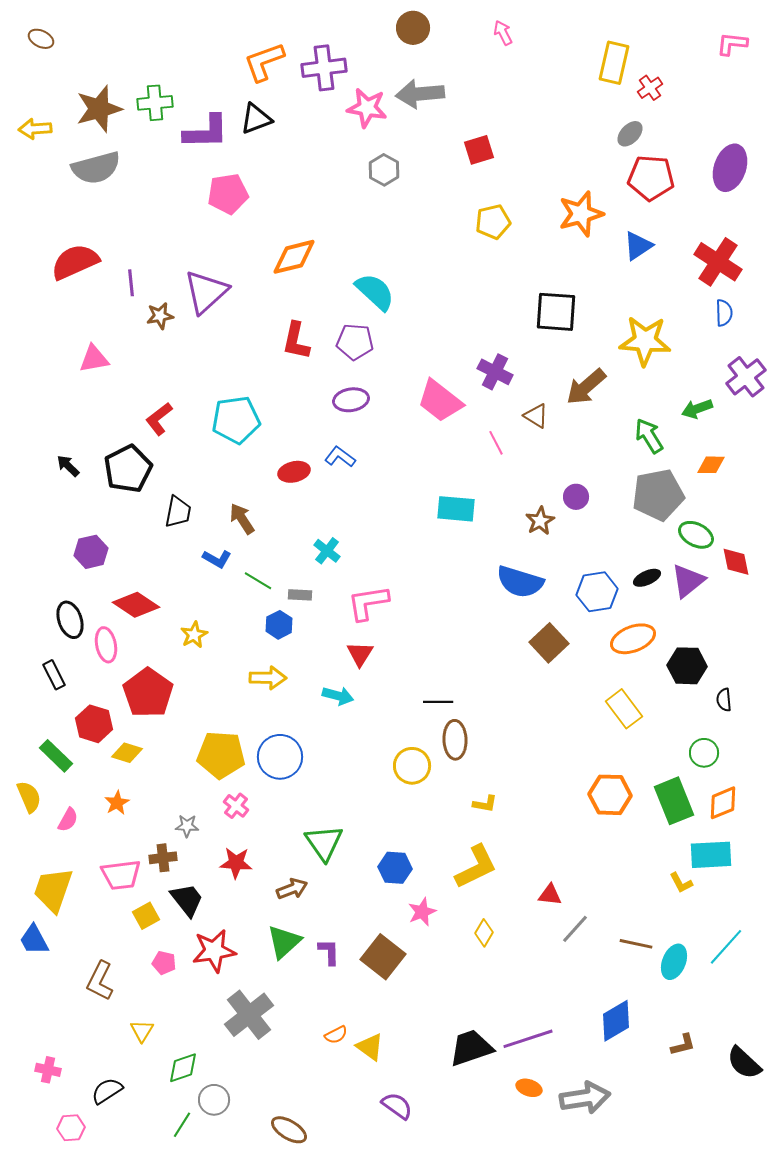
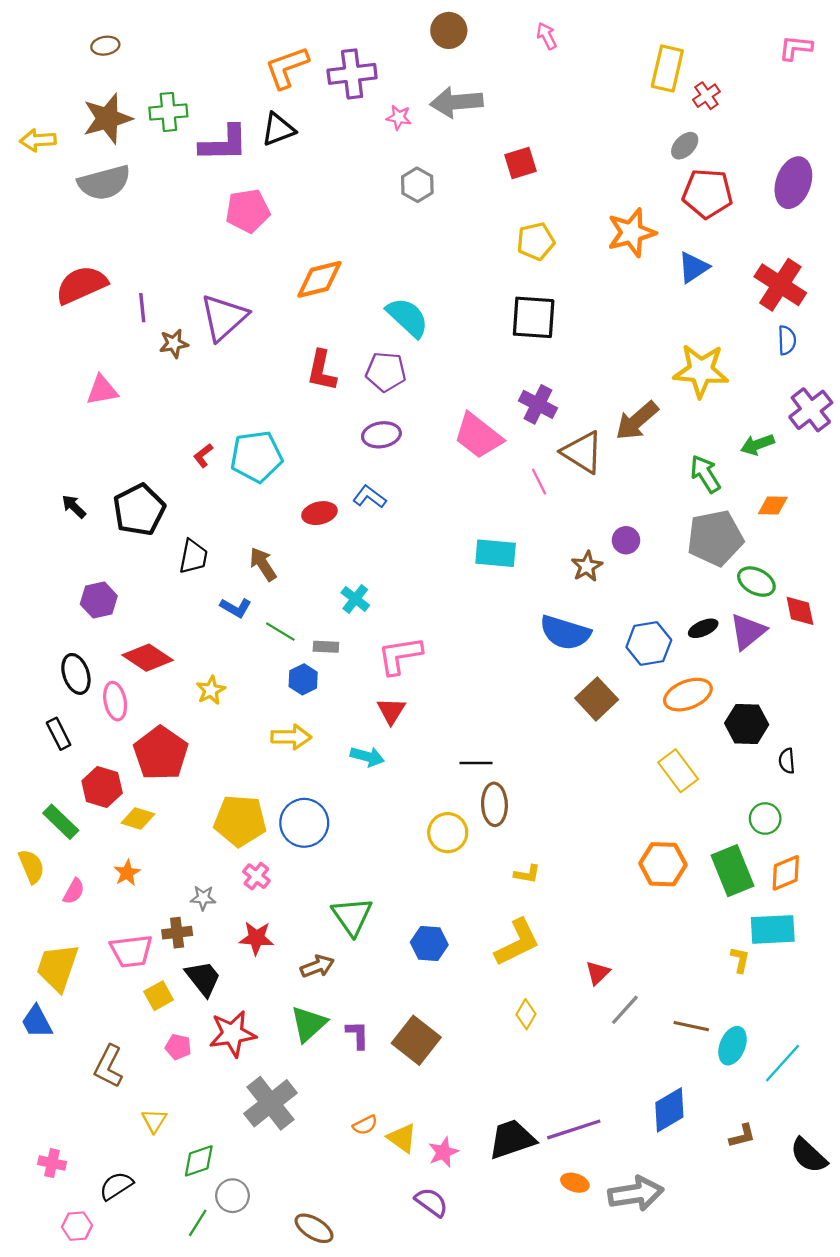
brown ellipse: (41, 39) -> (105, 46), moved, turned -35
pink star: (367, 108) -> (399, 117), size x0.6
black square: (556, 312) -> (534, 317), moved
brown triangle: (536, 416) -> (583, 452), size x1.6
red L-shape: (159, 419) -> (203, 455), moved, size x0.7
yellow L-shape: (681, 883) -> (740, 960), turned -140
red triangle: (550, 895) -> (598, 973), turned -50
pink star: (422, 912) -> (443, 1152), moved
cyan line: (726, 947) -> (783, 1063), moved

